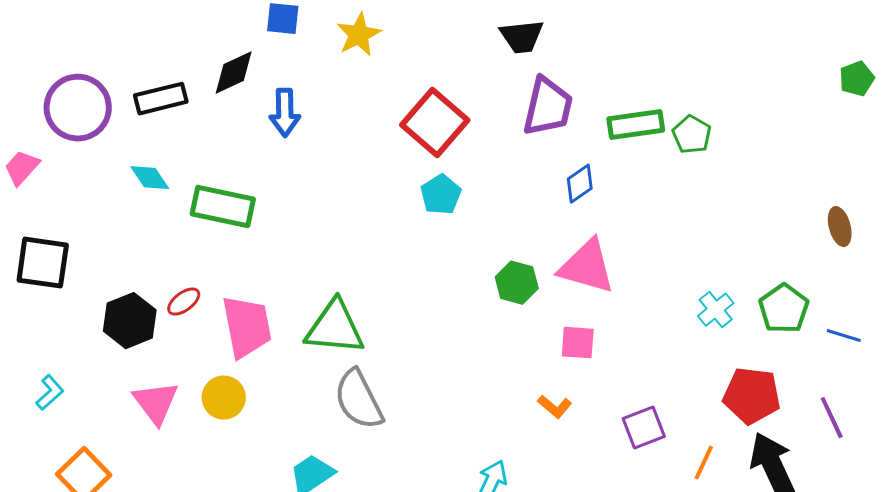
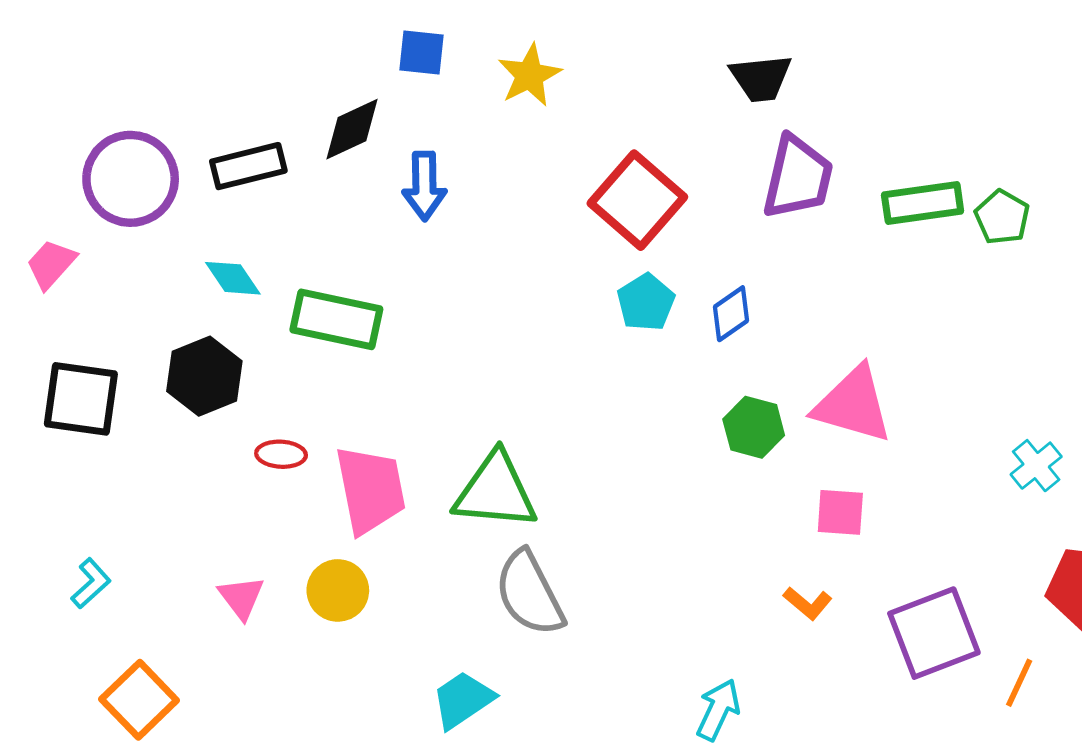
blue diamond: (580, 184) -> (731, 314), moved
red ellipse: (184, 302) -> (281, 454), turned 40
black hexagon: (130, 321) -> (204, 376), moved
pink triangle: (156, 403) -> (241, 598), size x0.7
purple square: (644, 428) -> (934, 633), size x1.5

